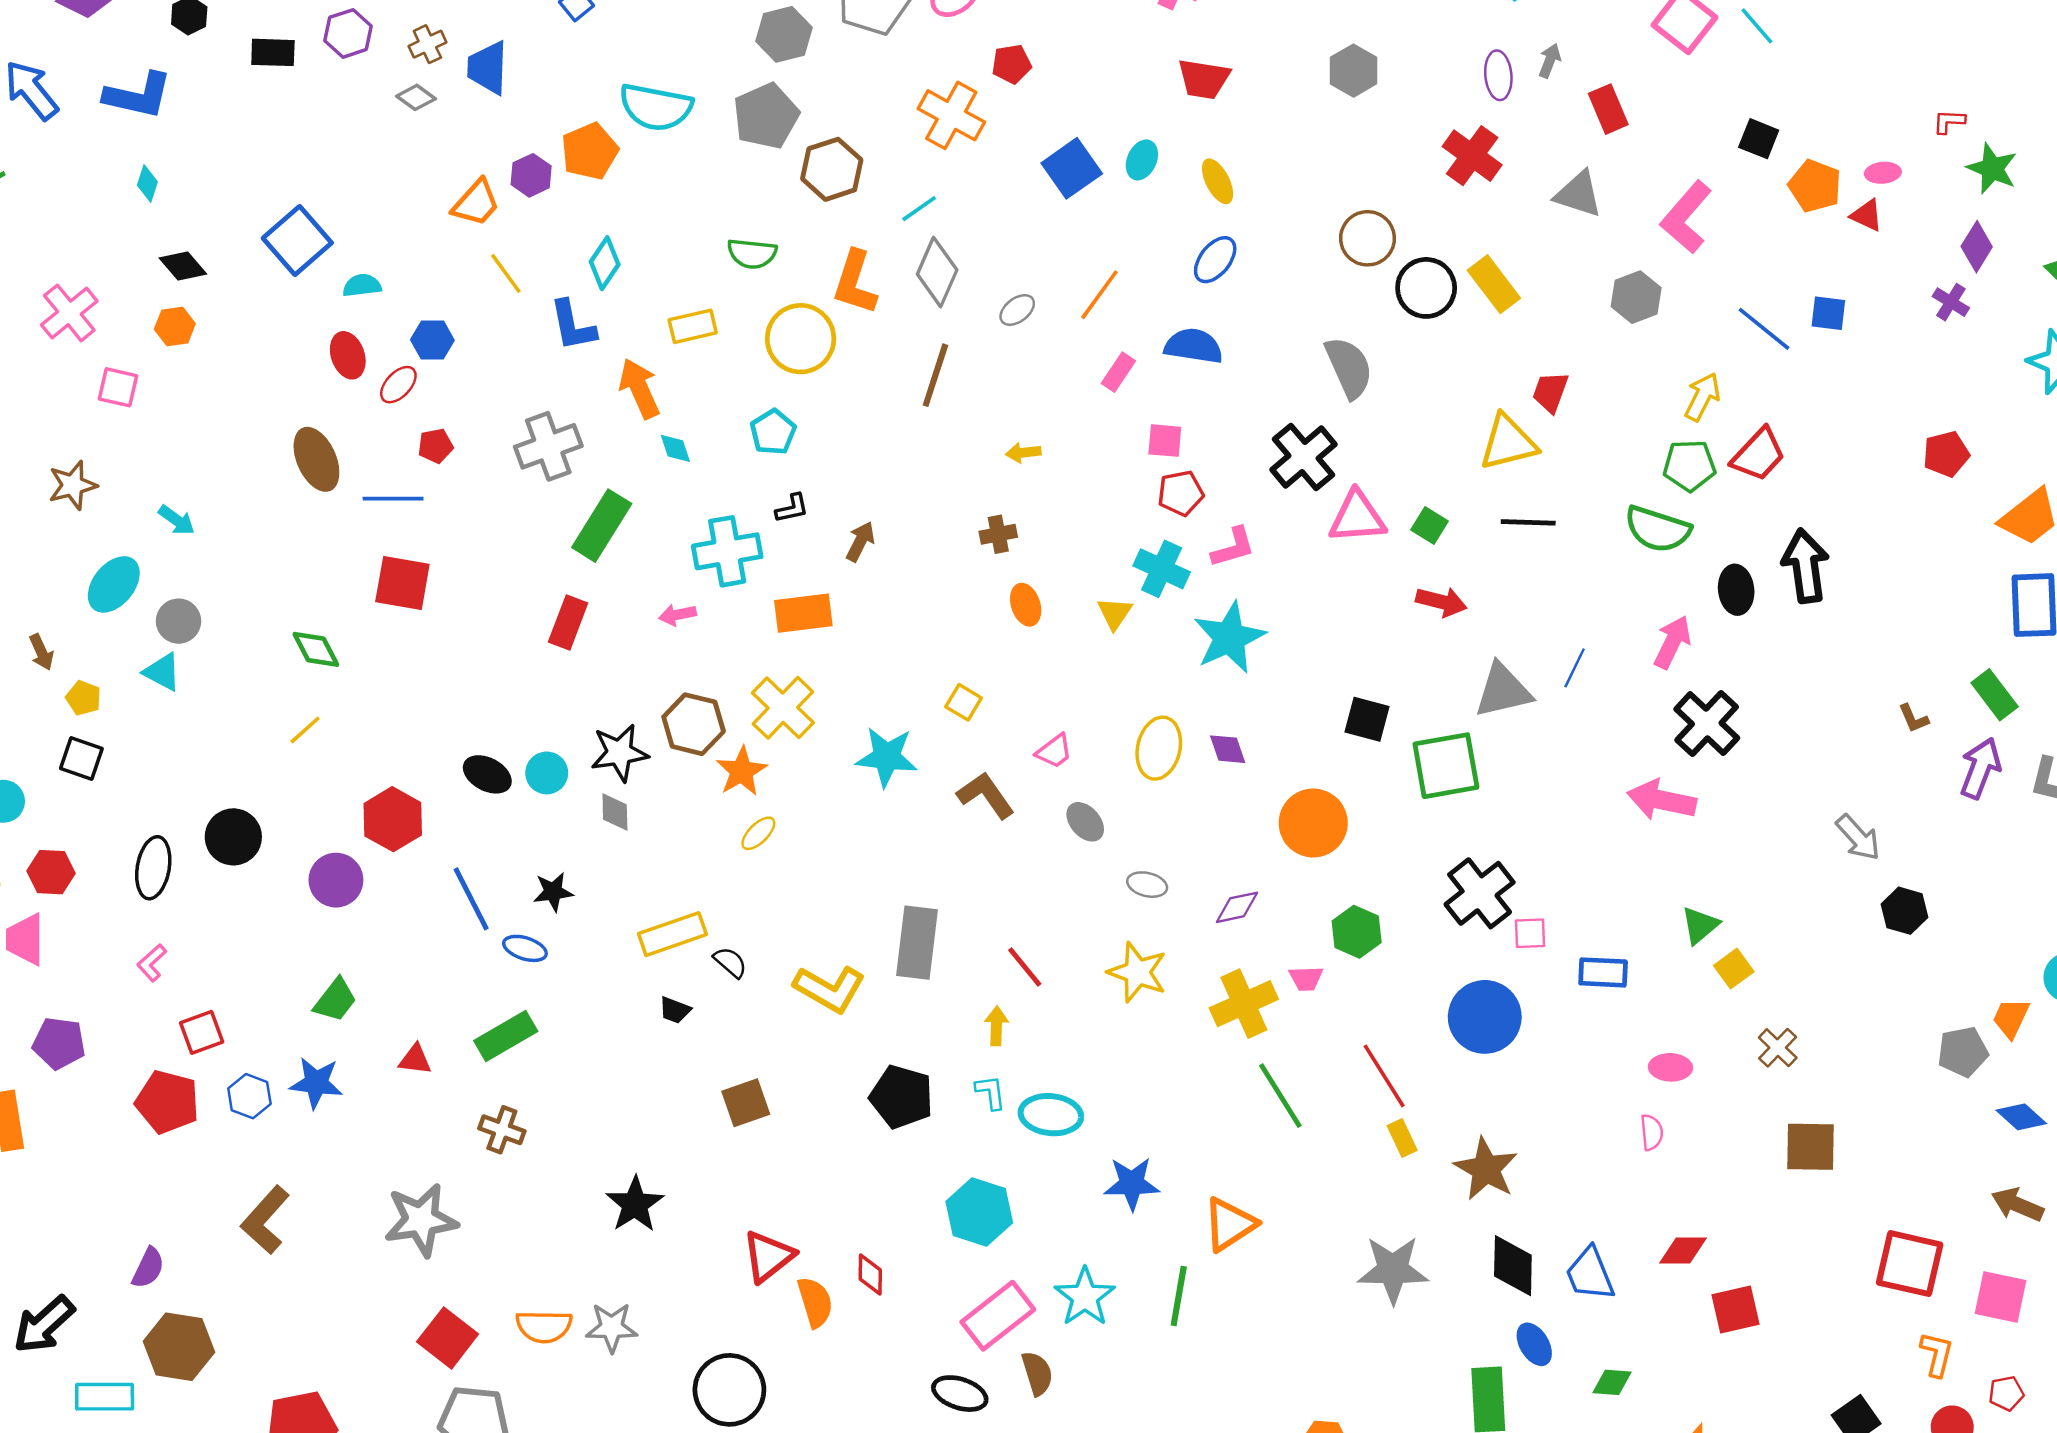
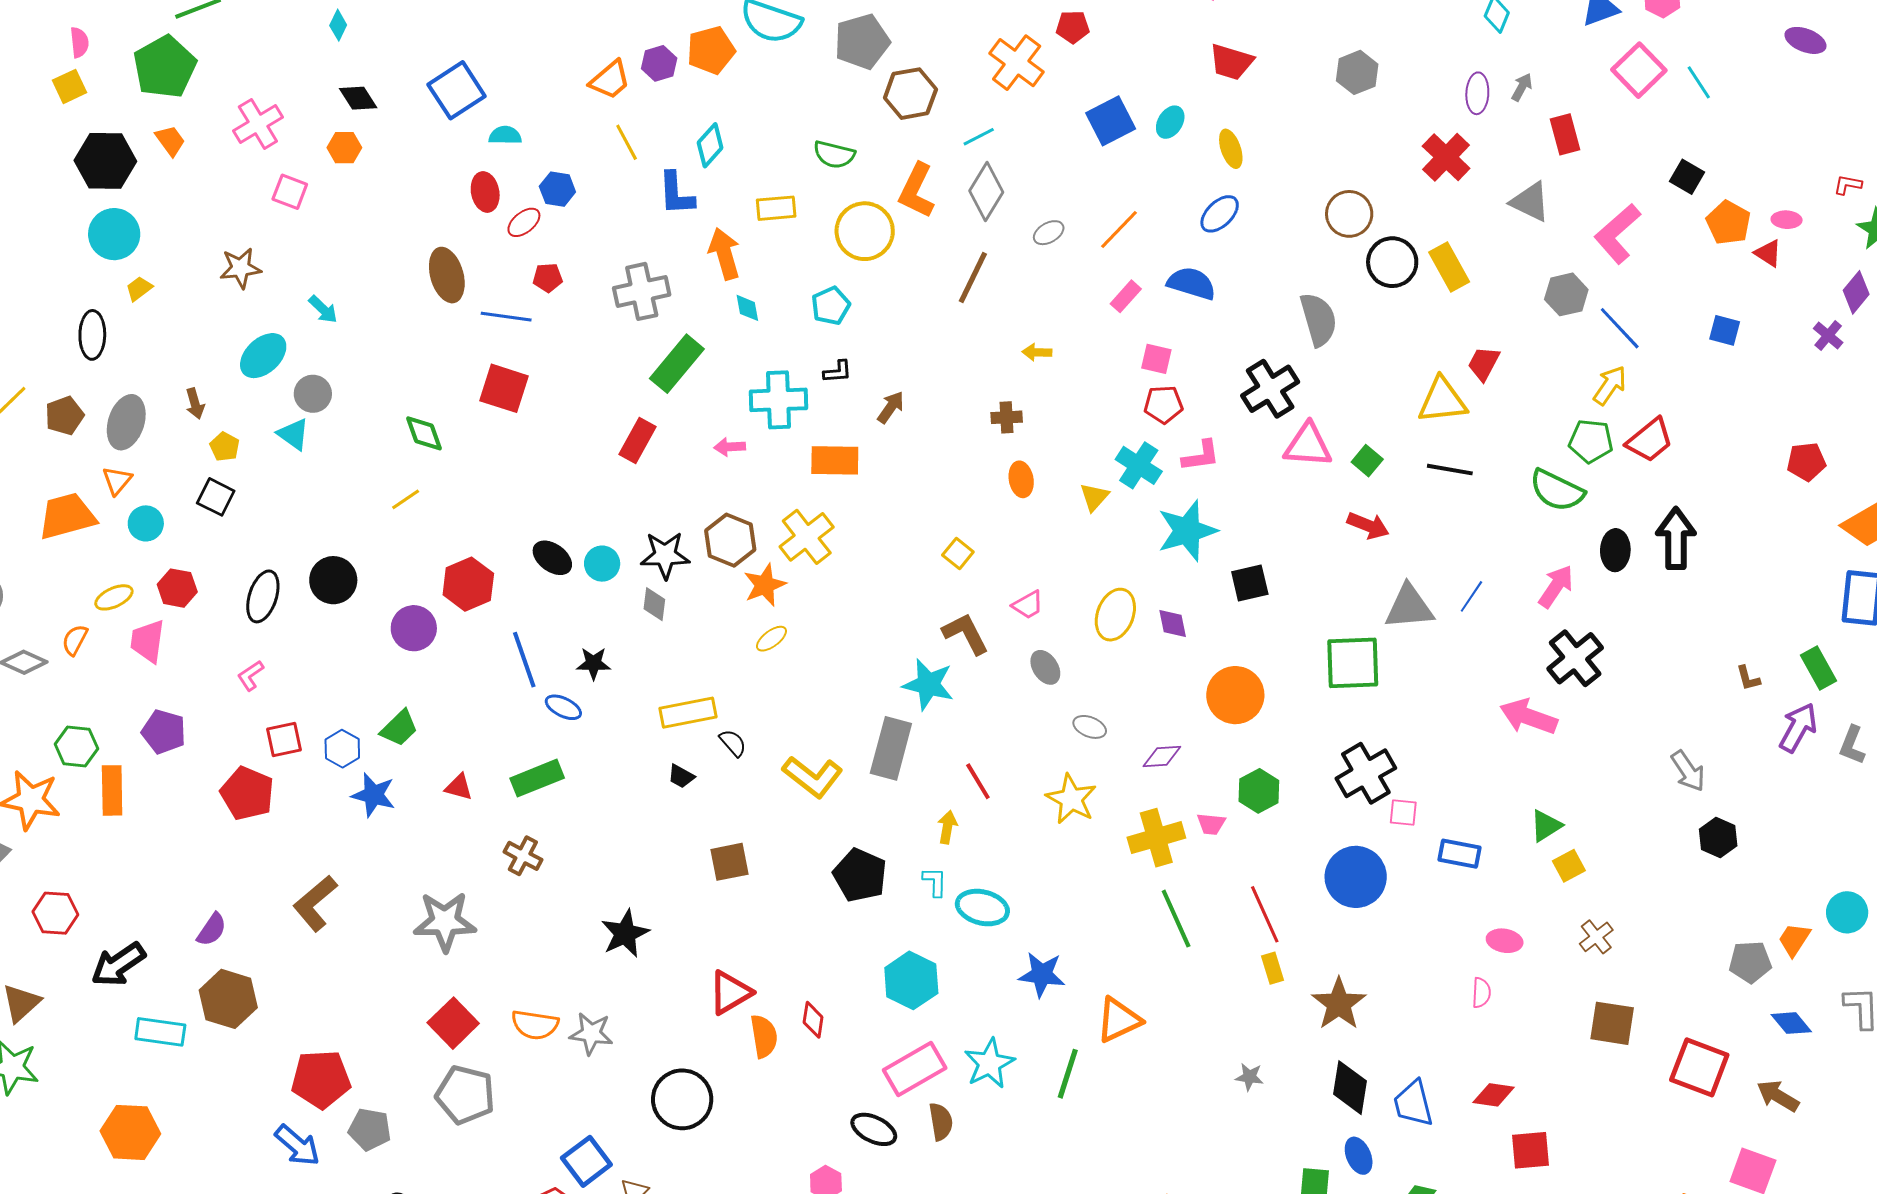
blue line: (1764, 329) -> (1620, 328), moved
black square: (1367, 719) -> (1250, 583), moved, turned -36
cyan star: (887, 757) -> (928, 684), moved
blue hexagon: (249, 1096) -> (342, 749), moved
red square: (1910, 1264) -> (1699, 1067), moved
gray star: (1393, 1270) -> (1249, 1077), size x0.5

